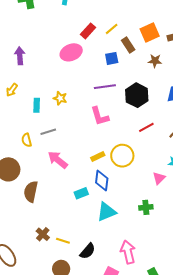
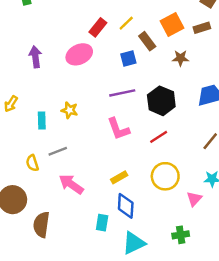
purple arrow: (20, 56) -> (35, 57), moved
red line: (146, 127) -> (159, 137), moved
yellow circle: (122, 156) -> (165, 176), moved
cyan rectangle: (81, 193) -> (102, 223), turned -56

